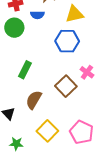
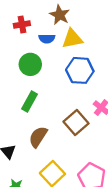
yellow triangle: (74, 14) -> (72, 39), moved
green circle: (14, 28) -> (30, 64), moved

